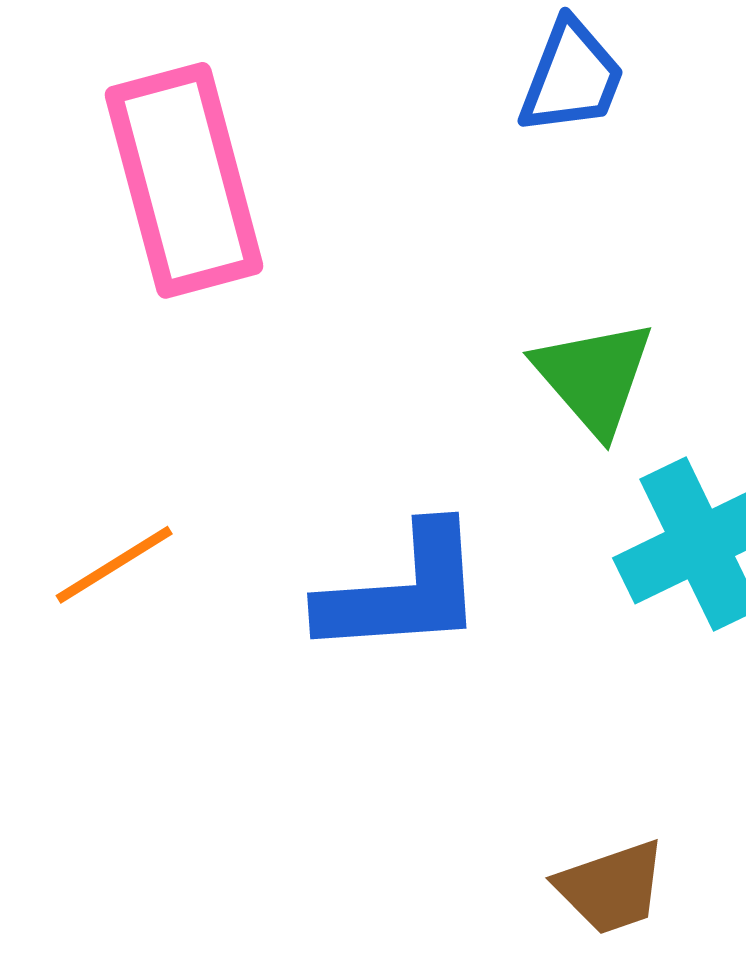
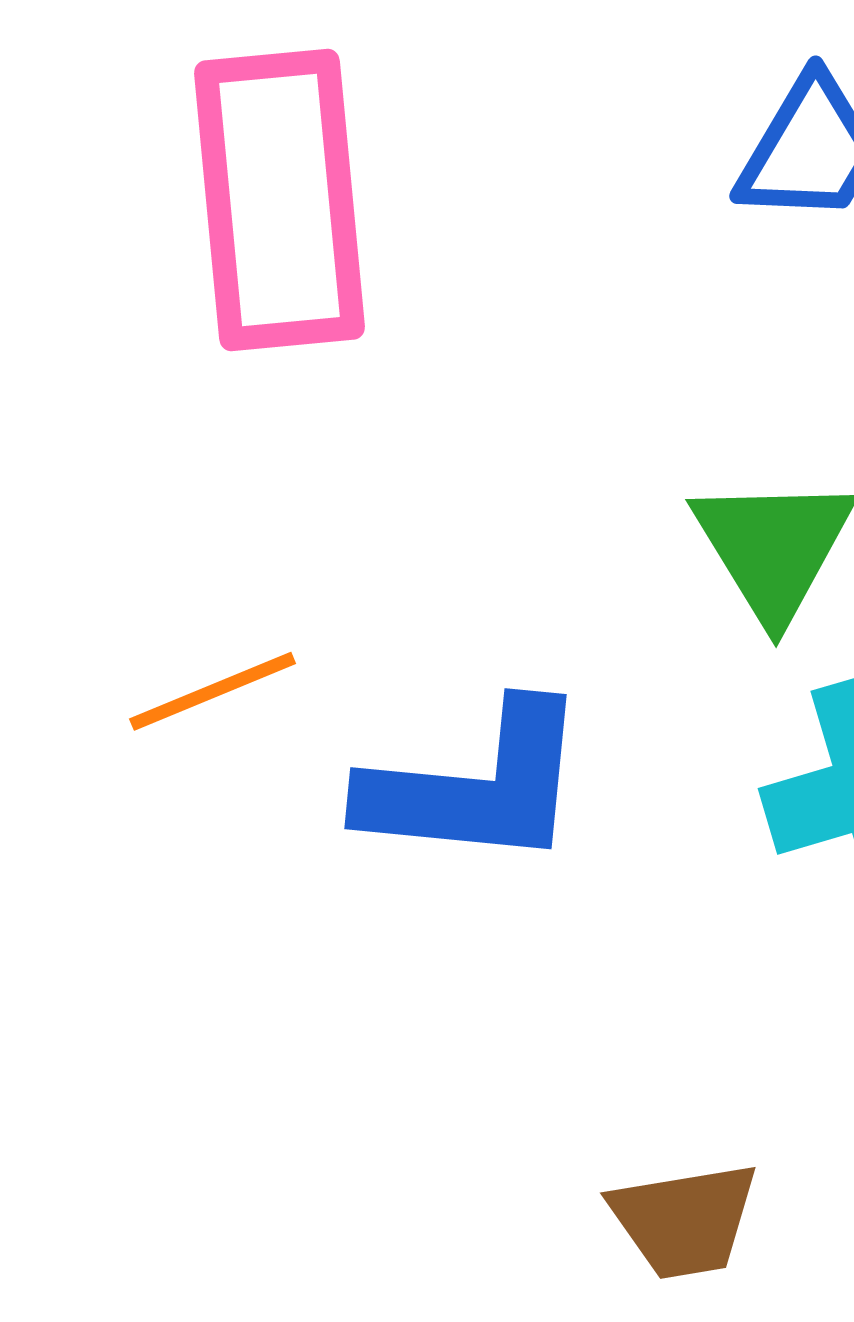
orange line: (114, 565) -> (213, 691), moved

